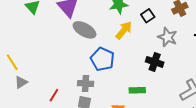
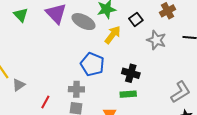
gray ellipse: (85, 30) -> (84, 22), moved
black cross: (155, 62) -> (131, 73), moved
gray triangle: (21, 82) -> (19, 85), moved

